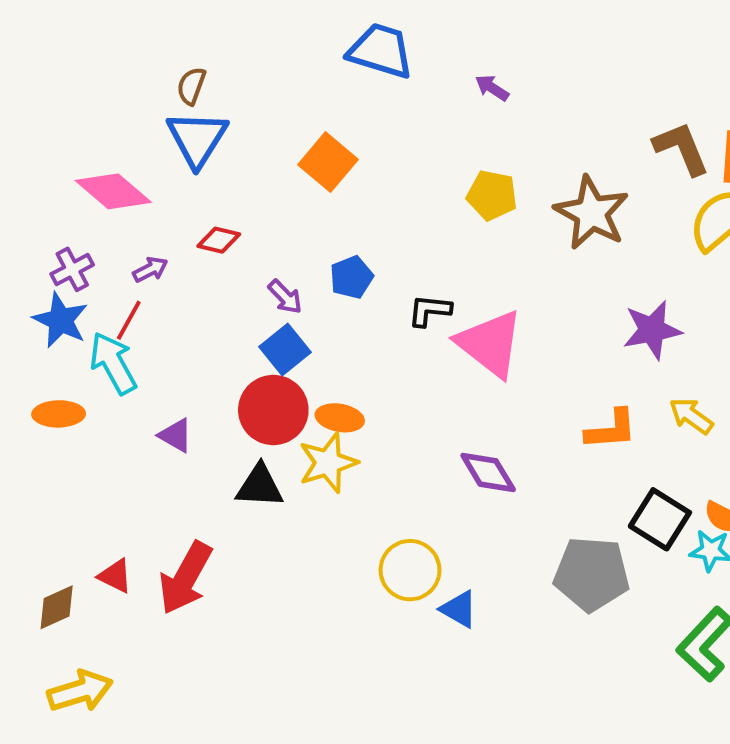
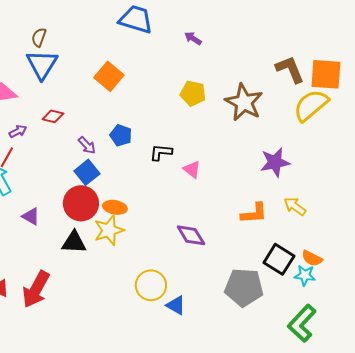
blue pentagon: (351, 277) -> (121, 135), turned -30
pink triangle: (490, 344) -> (192, 169), size x0.5

